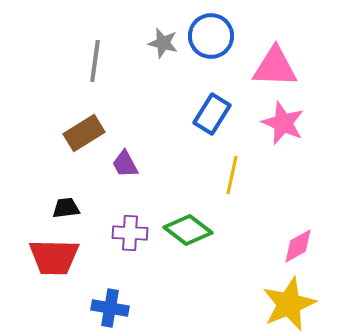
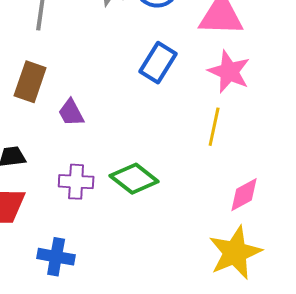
brown rectangle: (84, 133) -> (30, 82), turned -39
yellow line: (232, 175) -> (214, 127), moved

